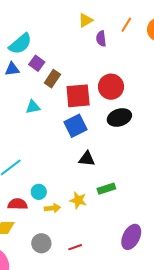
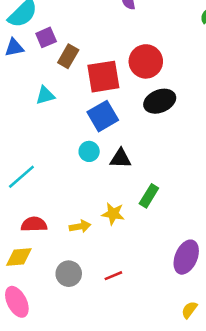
purple square: (37, 63) -> (46, 37), turned 35
green rectangle: (106, 189) -> (149, 196), turned -36
cyan circle: (39, 192) -> (89, 151), moved

